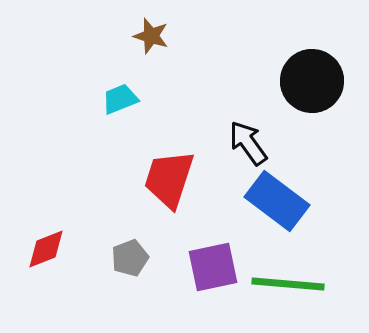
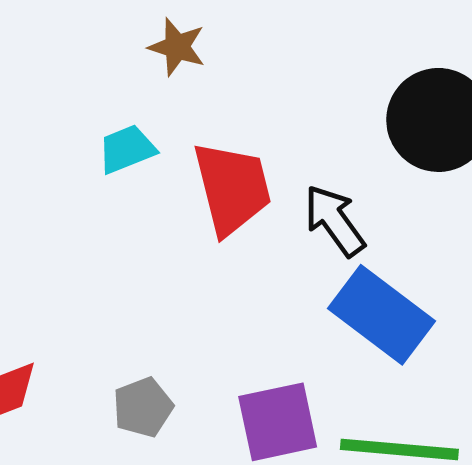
red trapezoid: (169, 179) -> (232, 188), moved, turned 148

